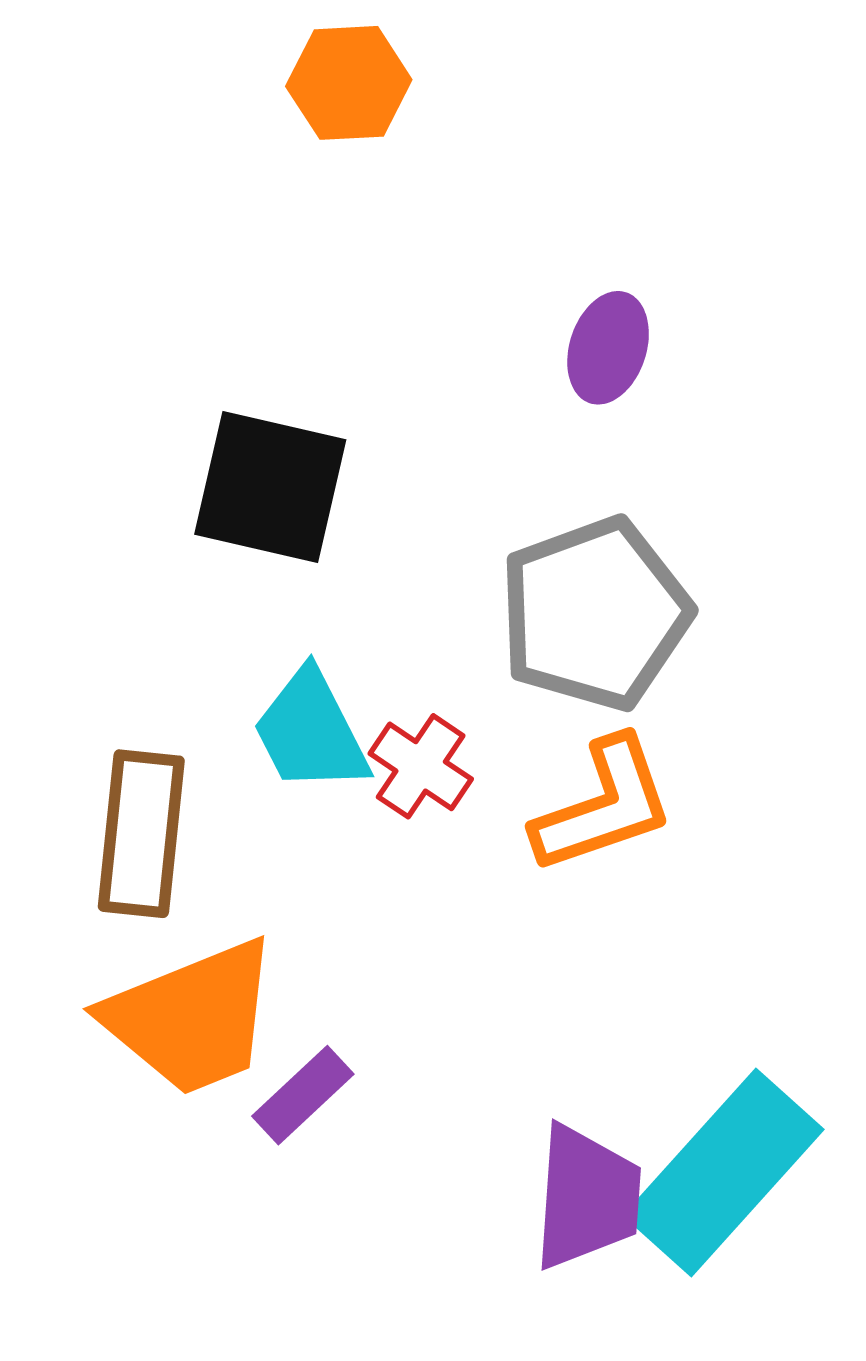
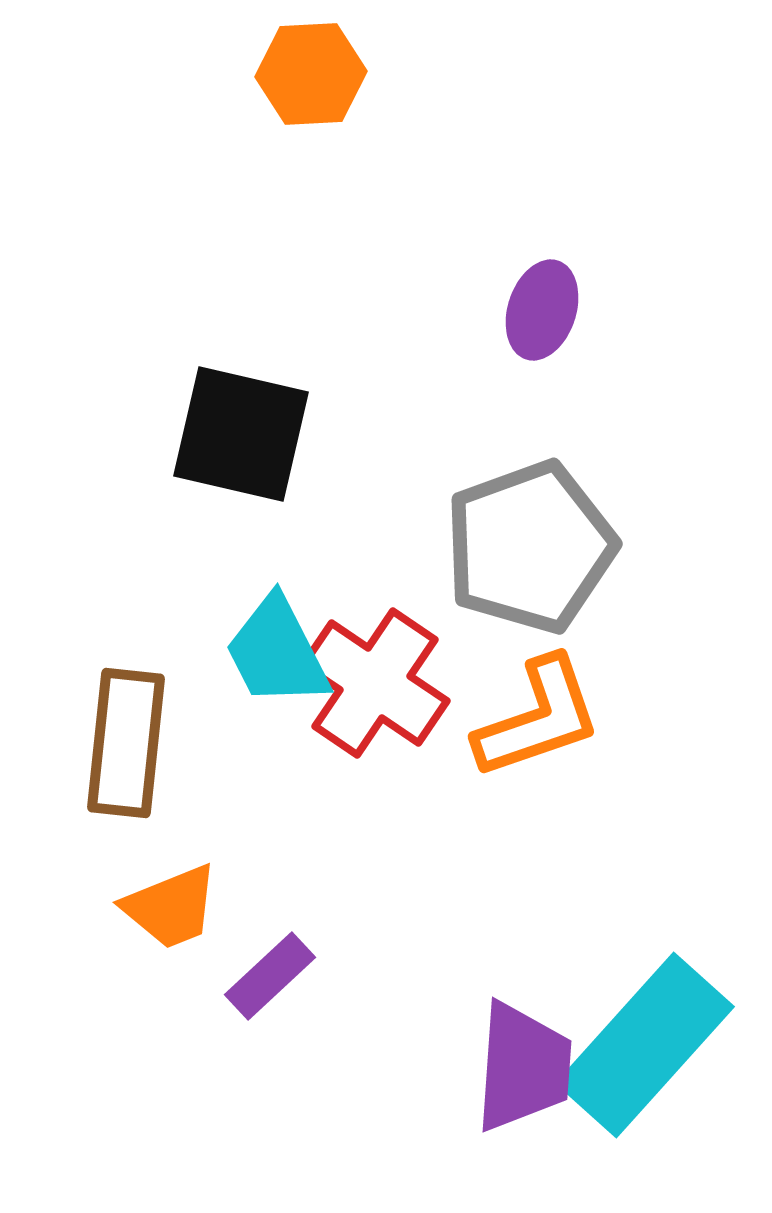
red cross: (421, 766) -> (375, 683), size x1.6
orange trapezoid: (192, 1018) -> (171, 907), size x0.6

